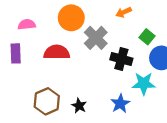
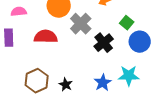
black cross: (121, 59) -> (104, 43), turned 36
cyan star: (144, 84) -> (129, 76), moved

